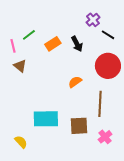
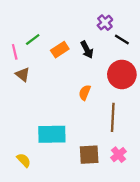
orange semicircle: (75, 82) -> (85, 93), turned -32
brown square: (79, 126) -> (89, 155), moved

